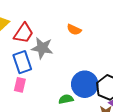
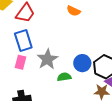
gray star: (42, 48) -> (47, 59), moved, turned 30
blue circle: (85, 84) -> (82, 63), size x0.7

